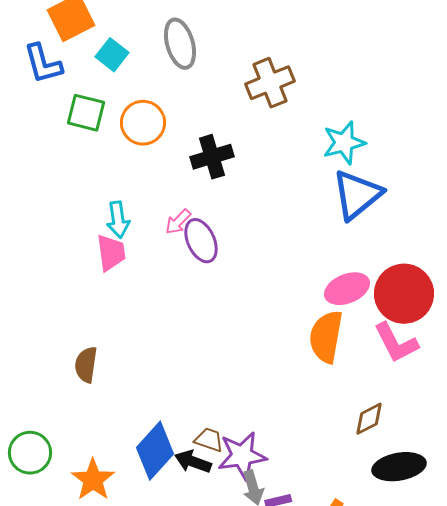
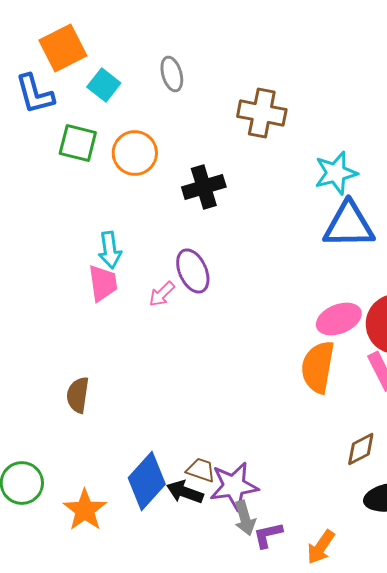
gray ellipse: (180, 44) -> (172, 74), size x0.7
brown cross: (270, 83) -> (262, 113), turned 33
blue triangle: (357, 195) -> (349, 225), turned 38
pink arrow: (178, 222) -> (162, 294), moved

